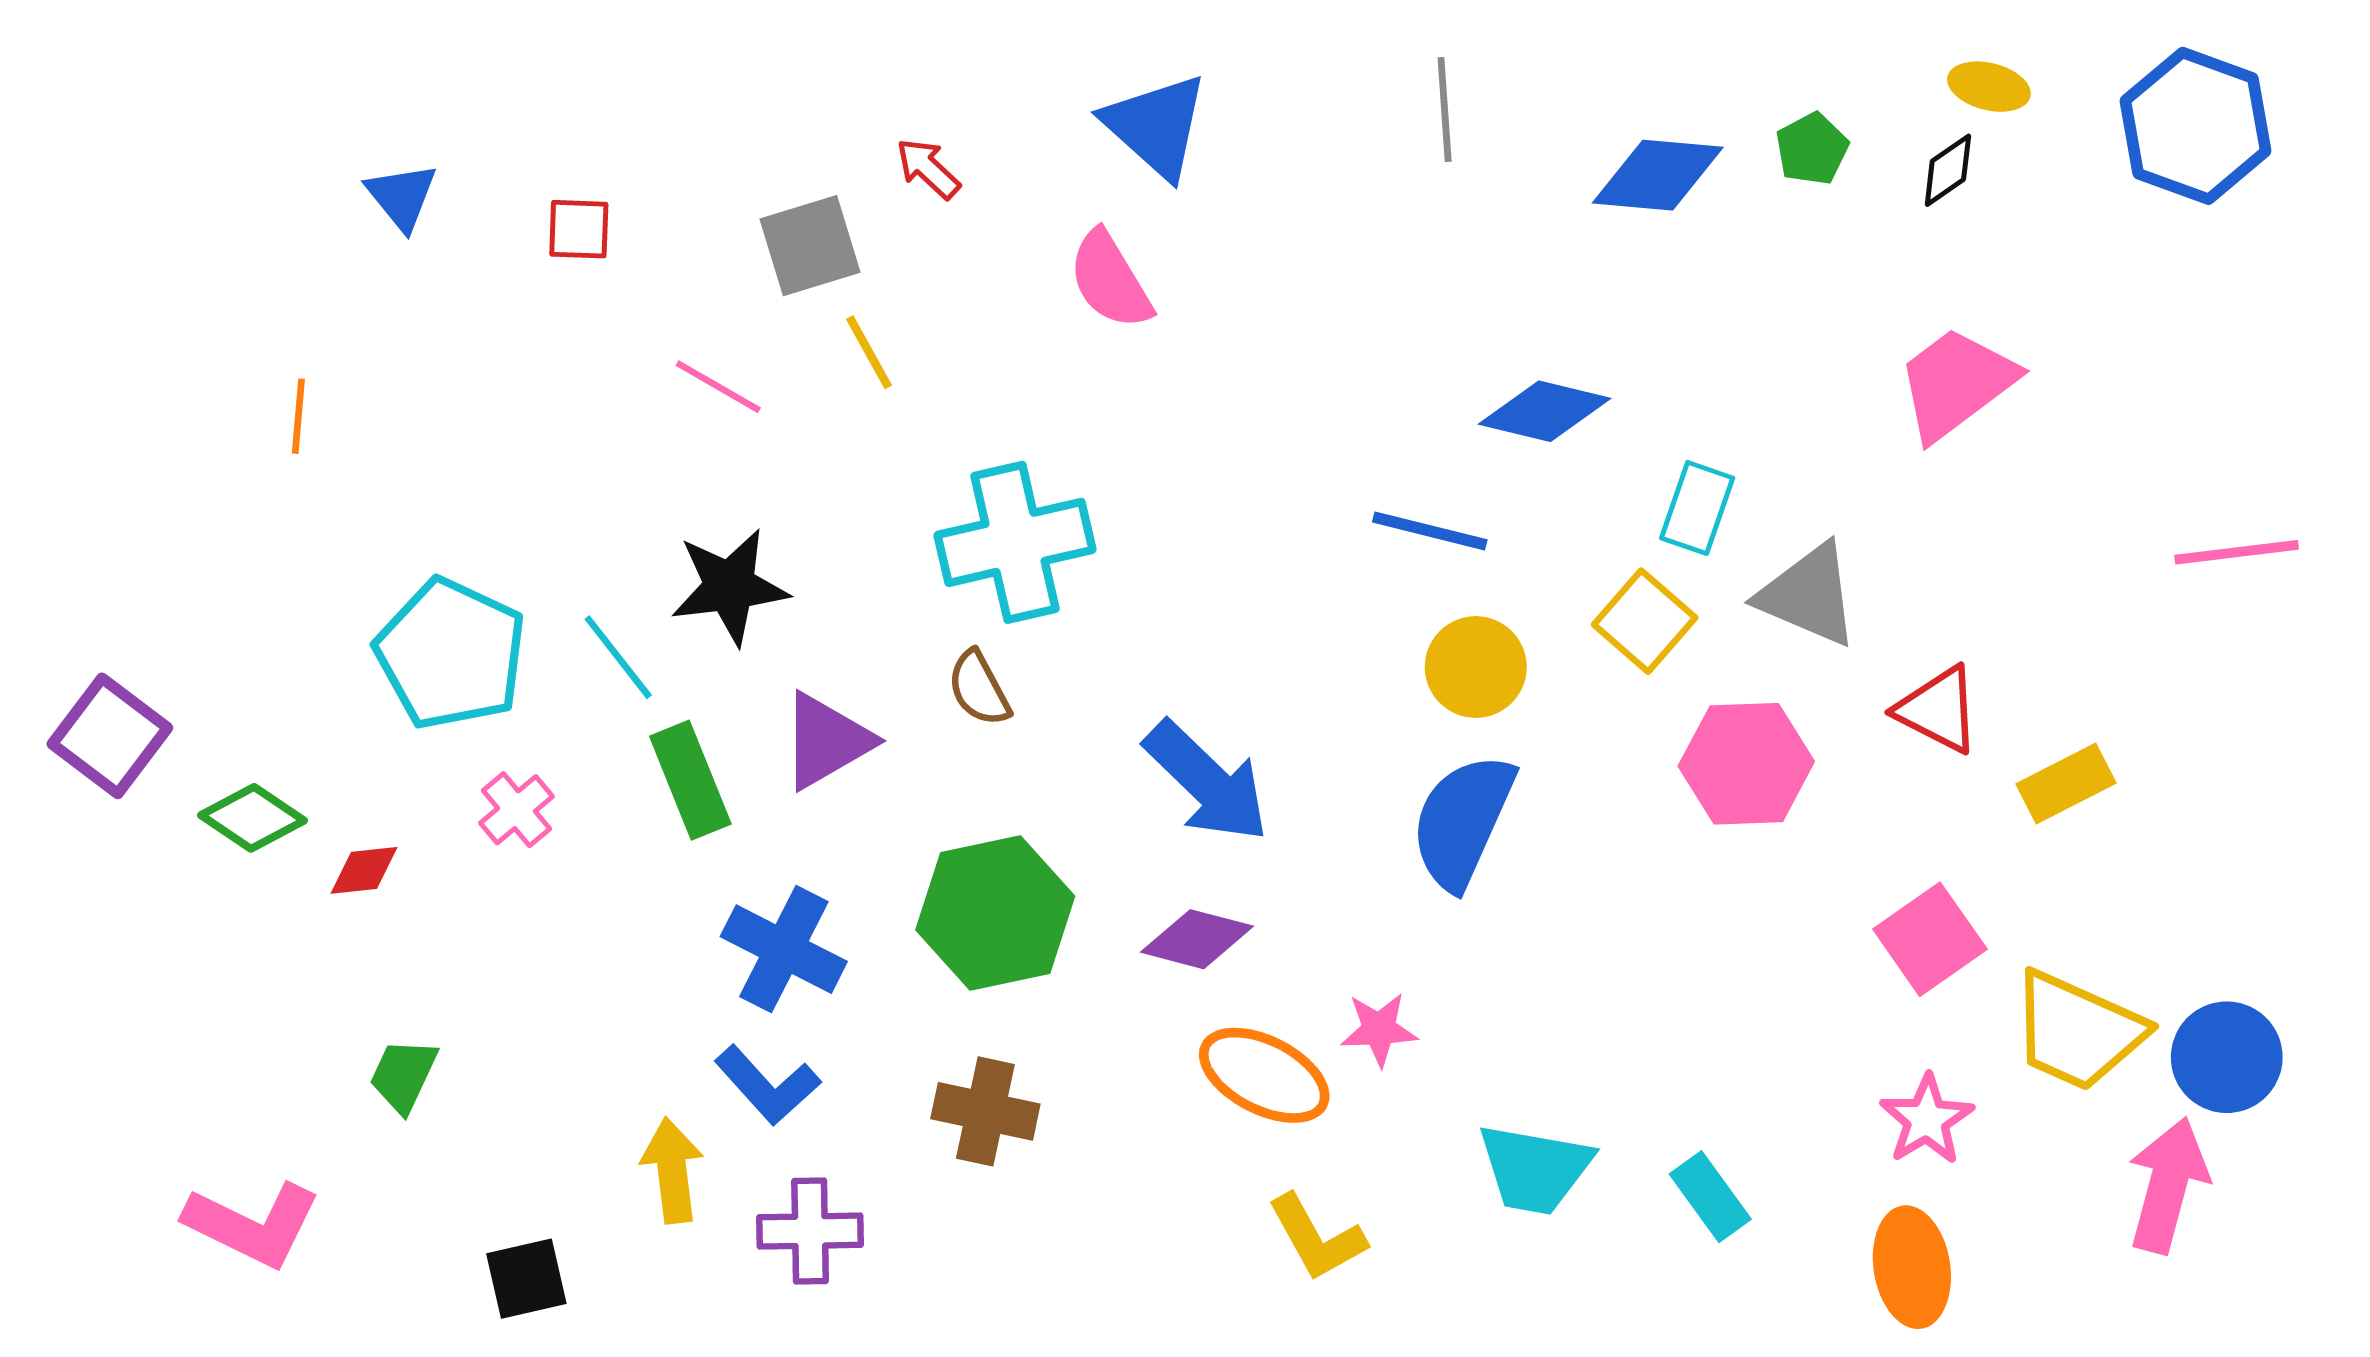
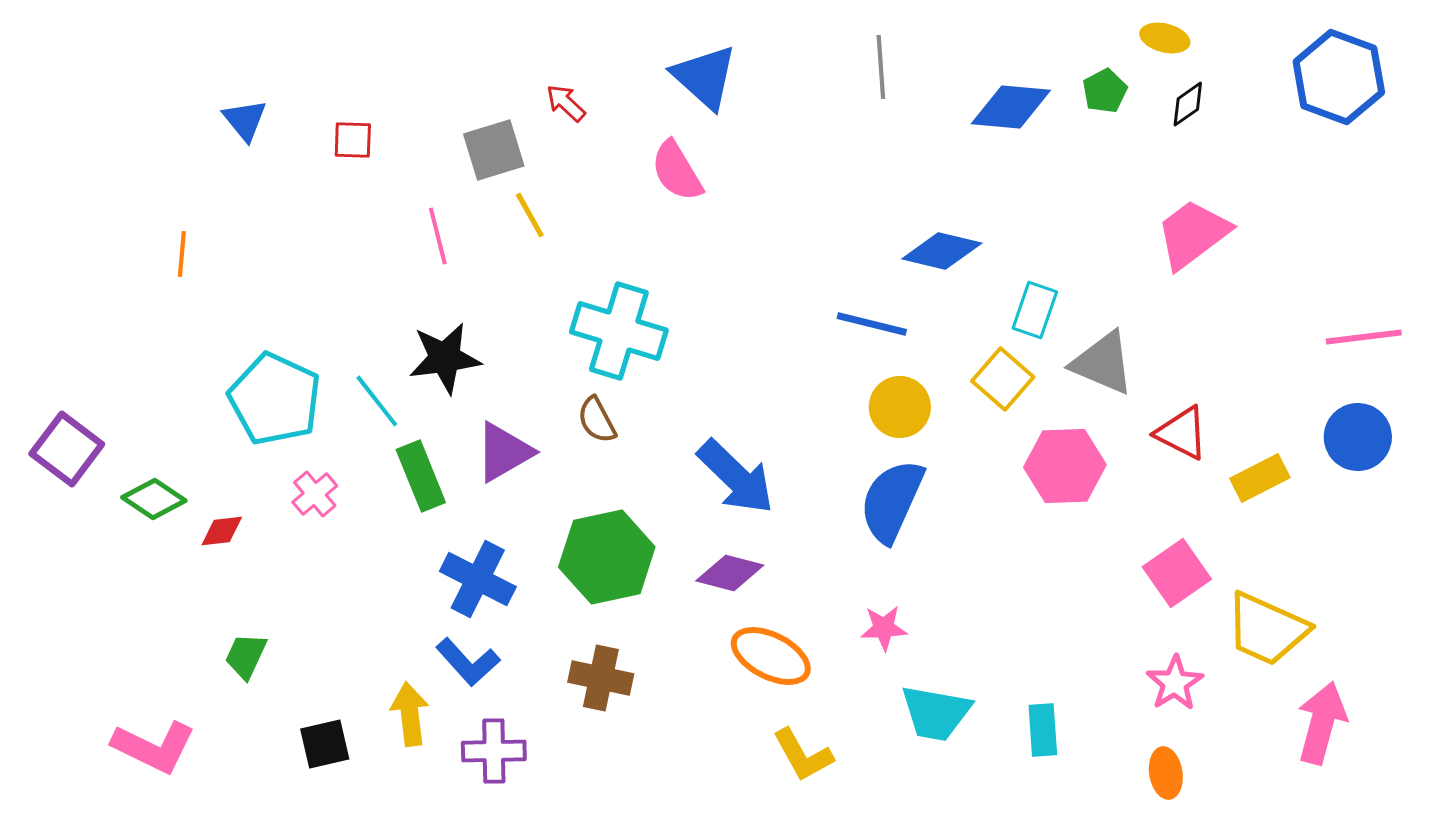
yellow ellipse: (1989, 87) -> (1165, 38), moved
pink line: (718, 387) -> (438, 236), turned 46
cyan cross: (1015, 542) -> (619, 331), turned 30
pink star: (1379, 1029) -> (884, 628), moved
blue circle: (2227, 1057) -> (1358, 437), moved
cyan rectangle: (1710, 1197) -> (1043, 730), turned 32
orange ellipse: (1912, 1267) -> (1166, 773), size x0.7
black square: (526, 1279) -> (325, 744), moved

